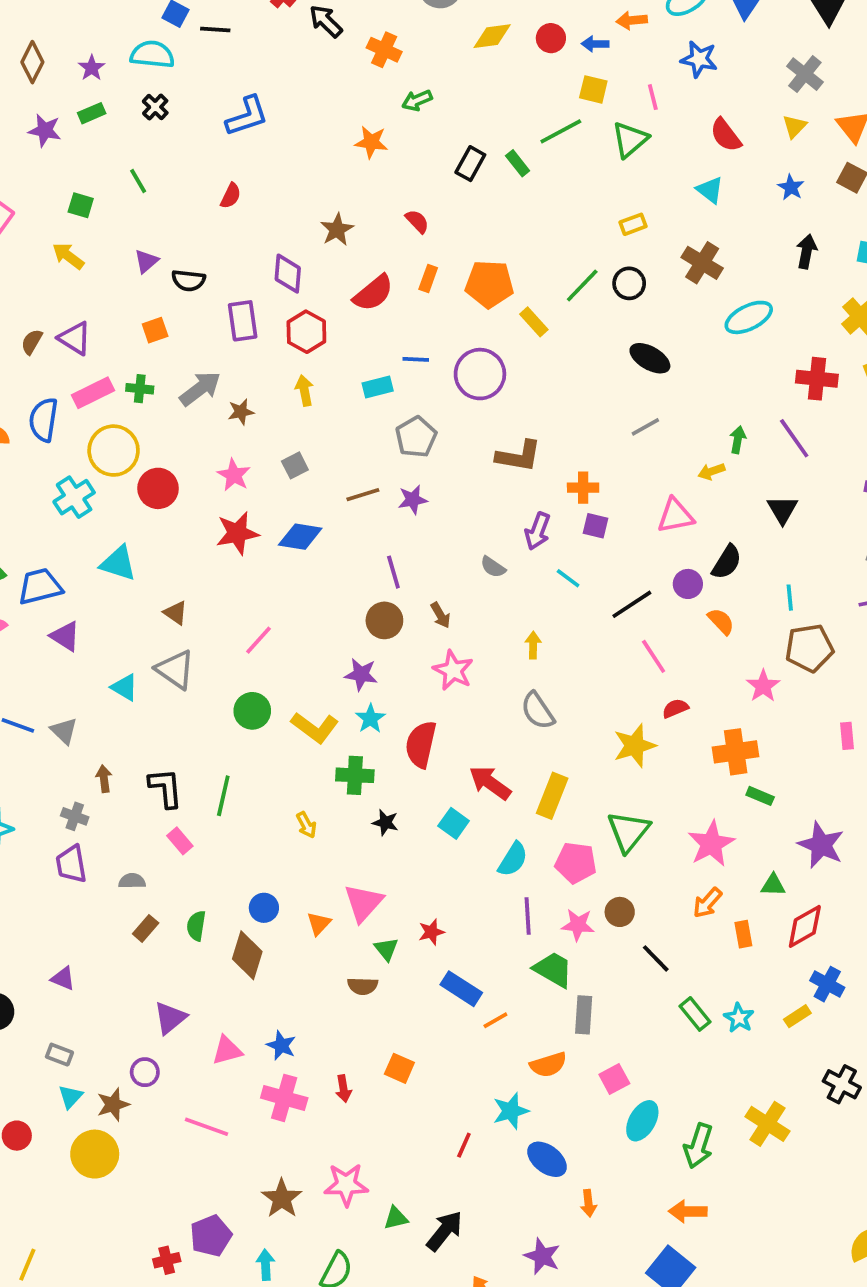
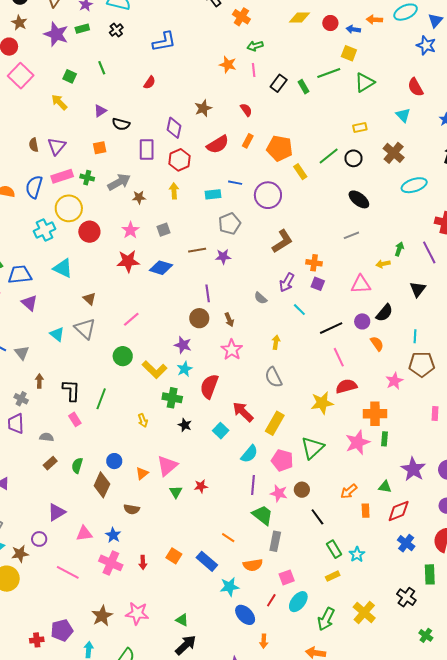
blue star: (699, 59) -> (426, 45), moved
pink line: (653, 97) -> (254, 70), moved
purple star: (45, 130) -> (56, 34), size x1.4
purple triangle: (75, 338) -> (57, 146), turned 30
brown semicircle: (32, 342) -> (34, 145), turned -48
brown L-shape: (519, 456) -> (282, 241), turned -50
red semicircle: (675, 708) -> (346, 386), size x1.5
green rectangle: (760, 796) -> (385, 439), turned 64
pink star: (711, 844) -> (358, 442), moved
brown semicircle: (363, 986) -> (132, 509), moved
blue rectangle: (461, 989) -> (207, 561), moved
yellow rectangle: (797, 1016) -> (333, 576), moved
orange line: (495, 1020) -> (228, 538), turned 56
red line: (464, 1145) -> (271, 600), moved
green triangle: (396, 1218) -> (182, 620), moved, turned 32

